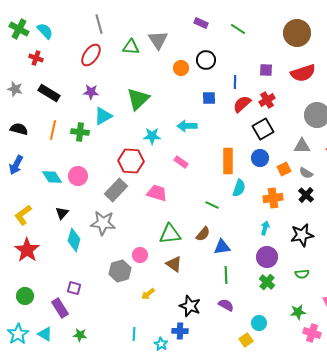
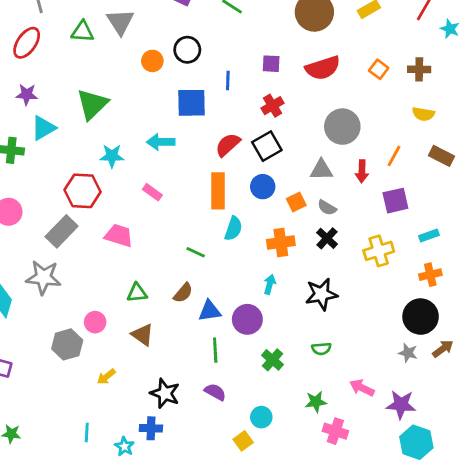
blue square: (209, 98) -> (191, 103), size x1.6
red semicircle: (242, 104) -> (228, 145), moved
green triangle: (170, 234) -> (137, 293), size x0.7
purple circle: (267, 257) -> (247, 319), moved

